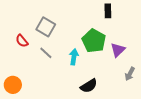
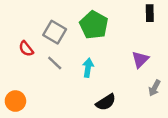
black rectangle: (108, 11) -> (150, 13), moved
green pentagon: (94, 41) -> (94, 25), moved

